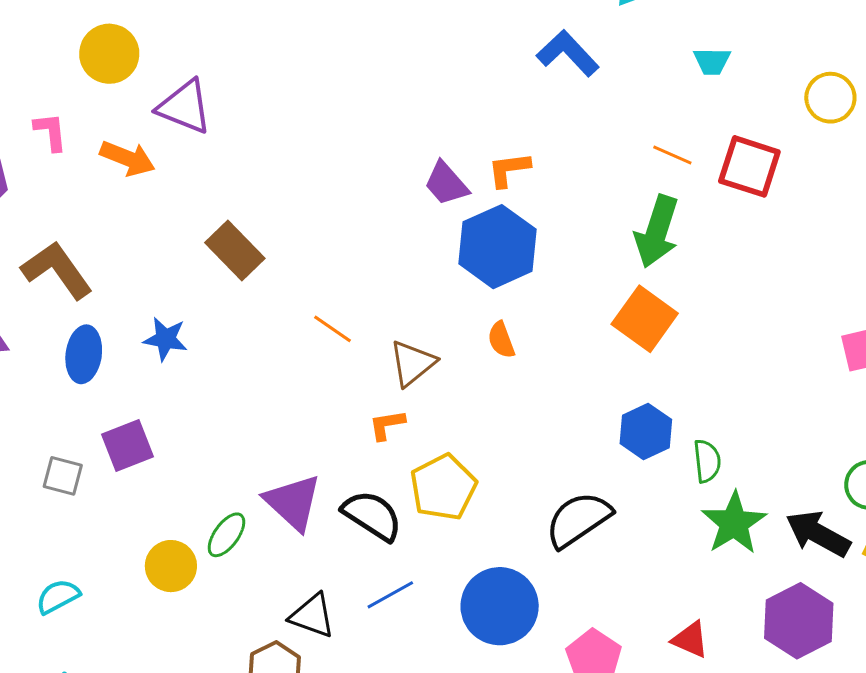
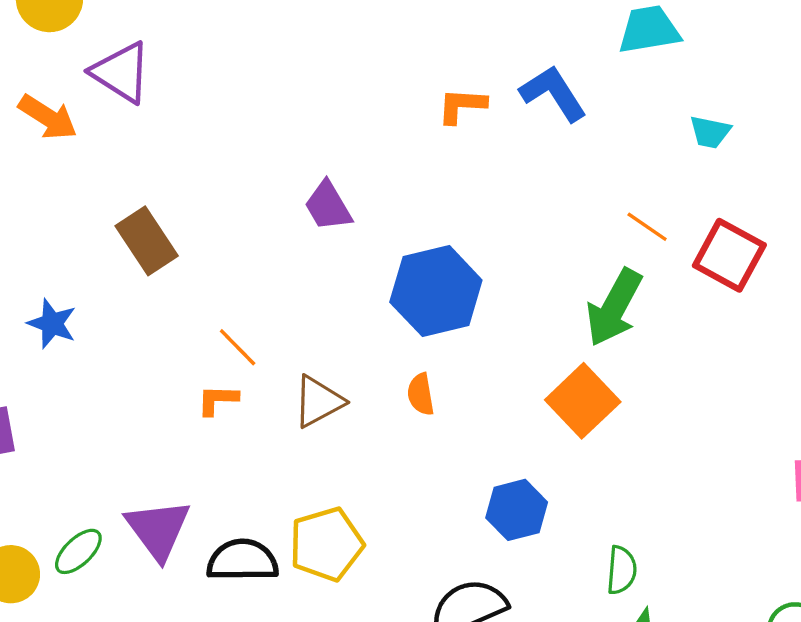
orange L-shape: (509, 170) -> (462, 106), moved
purple trapezoid: (446, 184) -> (328, 206), moved
orange L-shape: (387, 425) -> (218, 400), moved
blue hexagon: (646, 431) -> (517, 510), moved
black semicircle: (372, 515) -> (242, 560), turned -44

